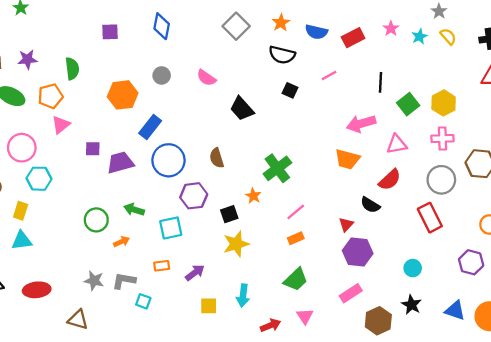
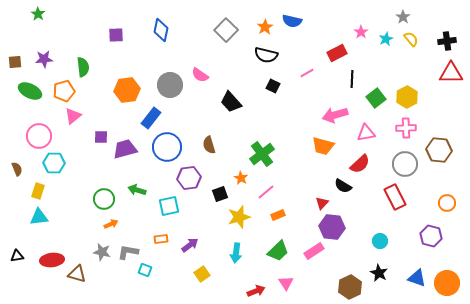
blue semicircle: (316, 32) -> (292, 21), moved
red rectangle: (353, 38) -> (337, 53), moved
gray circle: (162, 75) -> (170, 85), moved, size x1.6
pink line: (296, 212) -> (266, 192), moved
orange arrow: (121, 242) -> (111, 224), moved
yellow star: (236, 244) -> (239, 217), moved
pink rectangle: (351, 293) -> (314, 251), moved
cyan arrow: (243, 296) -> (236, 253), moved
yellow square: (209, 306) -> (202, 274), turned -35
brown triangle: (78, 320) -> (77, 274), moved

